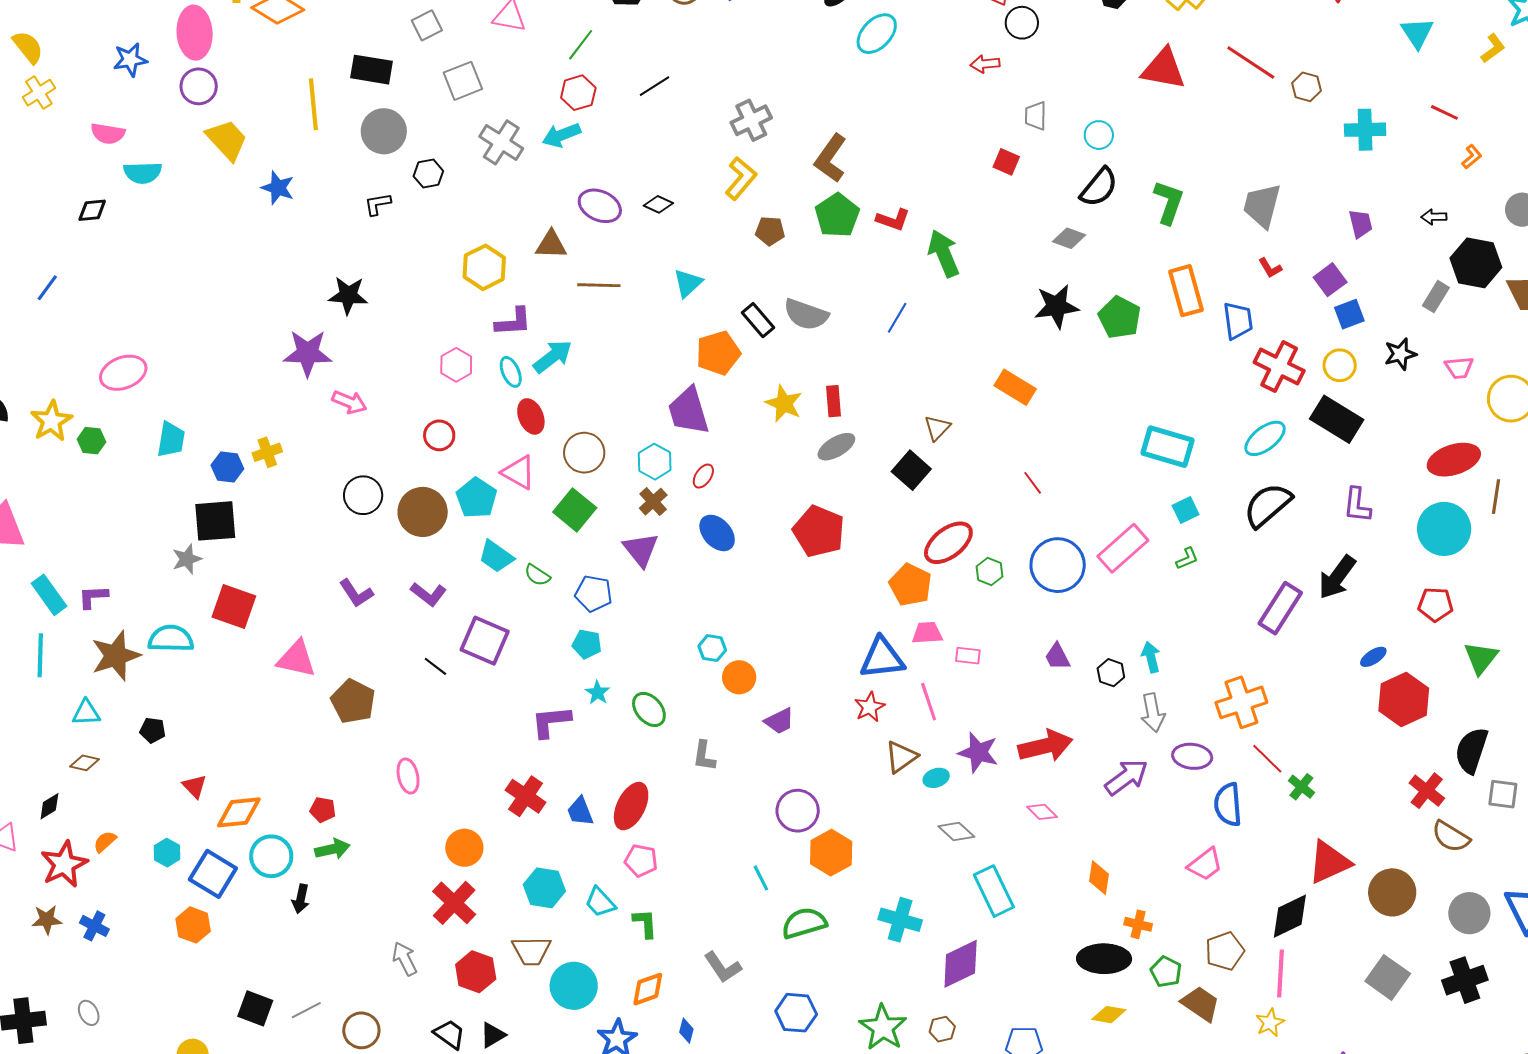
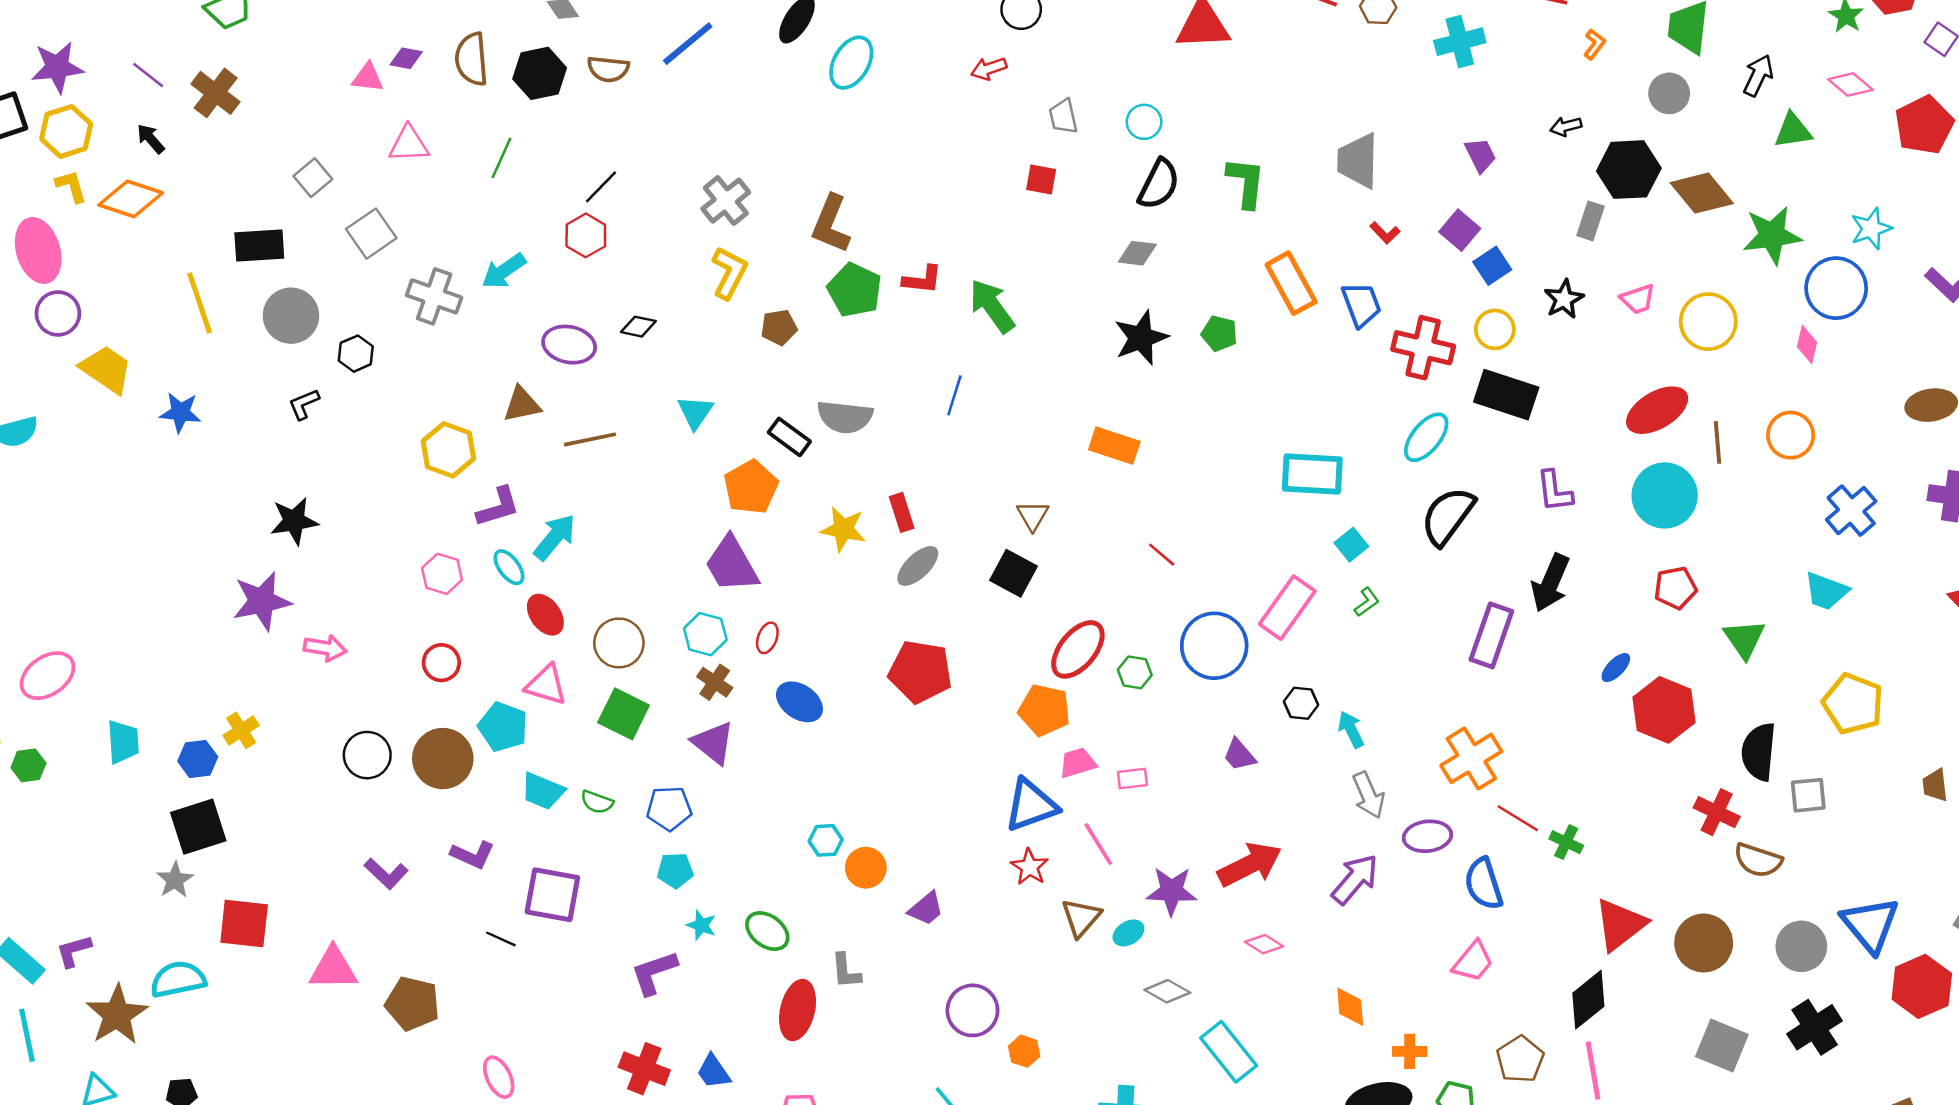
red hexagon: (578, 93) -> (586, 235), moved
green pentagon: (1120, 317) -> (1219, 333), size x0.7
black hexagon: (1111, 673) -> (1301, 703), moved
red ellipse: (631, 806) -> (798, 1010), moved
orange hexagon: (831, 853) -> (1024, 1051), size x0.6

